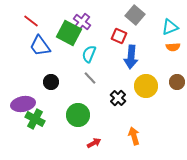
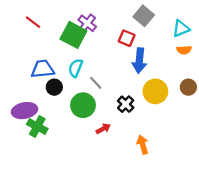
blue trapezoid: (40, 46) -> (43, 69), moved, turned 120
cyan semicircle: (89, 54) -> (76, 68), moved
green circle: (78, 115) -> (83, 105), moved
red arrow: (94, 143) -> (103, 129), moved

